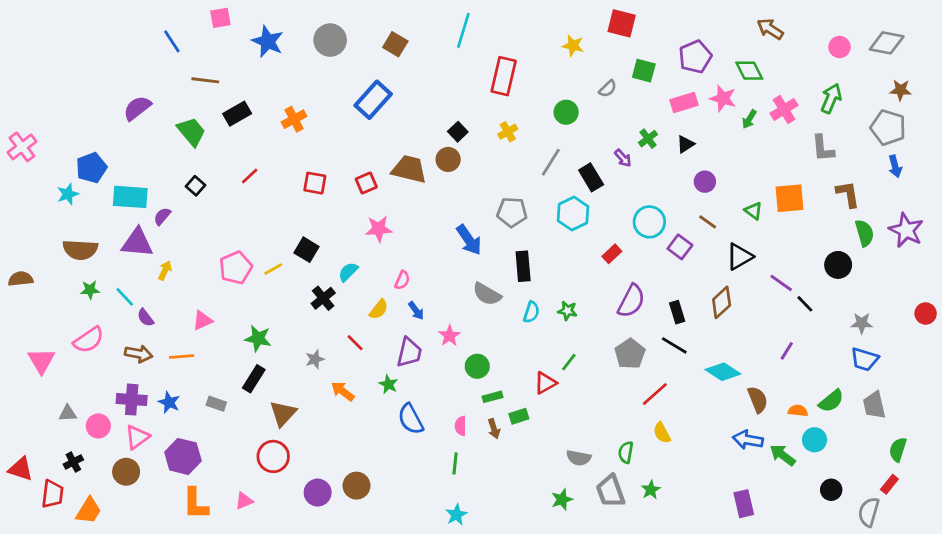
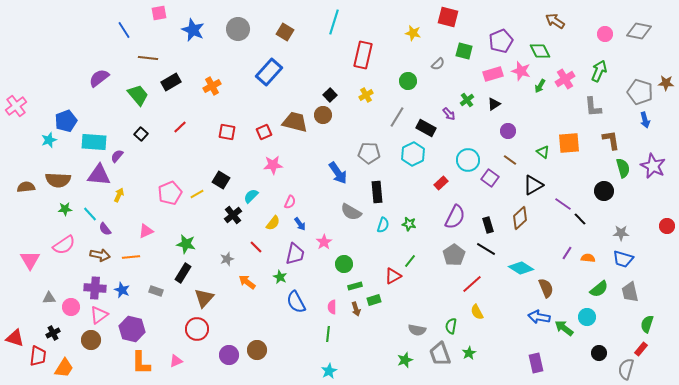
brown star: (901, 90) -> (666, 83), moved
black rectangle: (591, 177) -> (426, 128), turned -30
brown semicircle: (21, 279) -> (26, 187), moved
orange semicircle: (798, 411) -> (588, 258), moved

